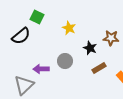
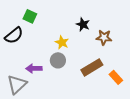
yellow star: (69, 28) -> (62, 42), moved
black star: (90, 48) -> (83, 24), moved
brown rectangle: (99, 68) -> (92, 67), size x1.5

